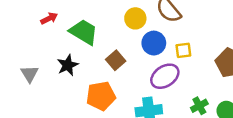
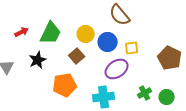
red arrow: (49, 18) -> (22, 32), moved
yellow circle: (135, 18) -> (86, 34), moved
green trapezoid: (84, 32) -> (51, 33), turned 85

